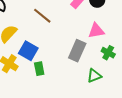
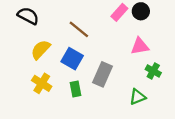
blue square: (28, 51) -> (72, 59), moved
gray rectangle: (77, 51) -> (103, 74), moved

